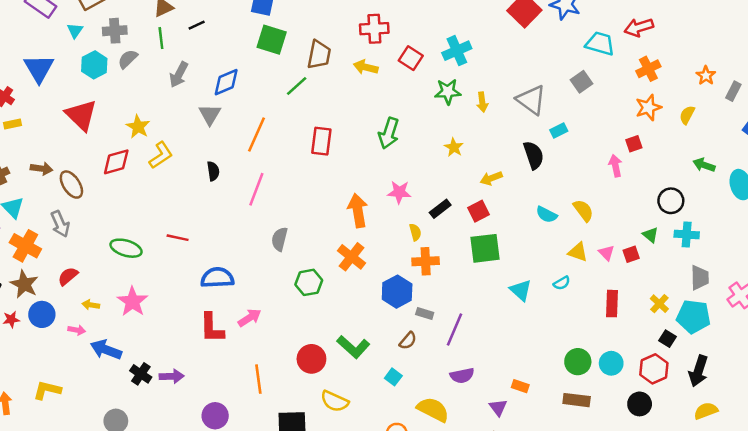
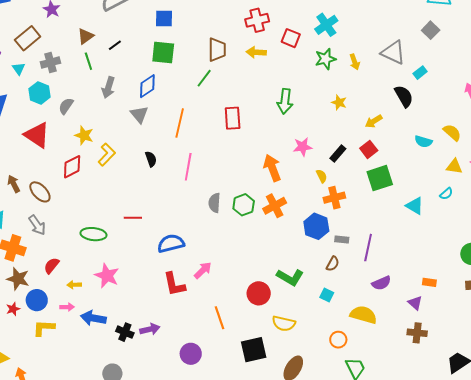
green square: (272, 40) -> (163, 53), moved
gray semicircle: (128, 59) -> (66, 106), moved
brown arrow: (42, 169) -> (14, 184), turned -114
orange cross: (352, 257) -> (275, 206), turned 35
green hexagon: (309, 282) -> (244, 205), moved
yellow L-shape: (47, 390) -> (44, 328), moved

